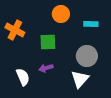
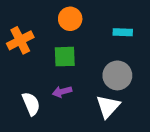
orange circle: (61, 14) -> (70, 19), moved
orange cross: (15, 30) -> (20, 40), turned 36

